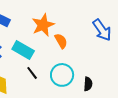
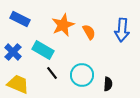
blue arrow: (102, 30) -> (122, 30), turned 40
orange semicircle: (61, 41) -> (89, 32), moved

